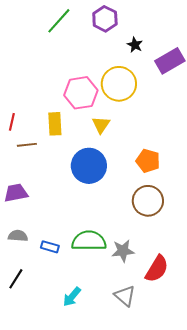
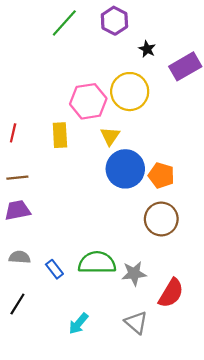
brown line: (27, 145) -> (17, 178), moved
blue circle: (89, 166) -> (125, 169), moved
blue rectangle: (50, 247) -> (54, 269), turned 36

